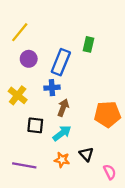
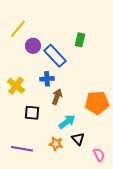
purple circle: (29, 59) -> (33, 46), moved
blue rectangle: (61, 62) -> (55, 56), turned -65
cyan arrow: (62, 133) -> (67, 122), moved

